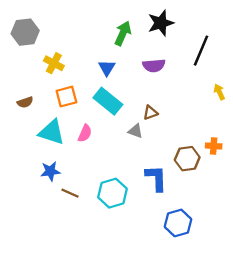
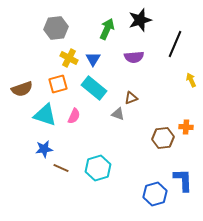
gray hexagon: (25, 32) -> (56, 28), moved
yellow cross: (54, 63) -> (69, 58), moved
brown semicircle: (25, 102) -> (22, 89), size x1.5
blue L-shape: (156, 178) -> (183, 180), moved

